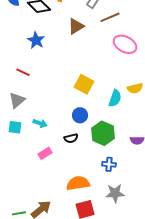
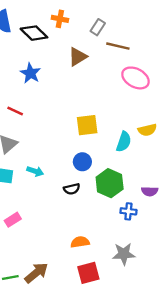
brown line: (110, 17) -> (118, 46), turned 36
yellow square: (84, 84) -> (87, 125), turned -36
pink rectangle: (45, 153) -> (13, 220), moved
blue cross: (109, 164) -> (128, 211), moved
orange semicircle: (78, 183) -> (80, 242), size x0.7

